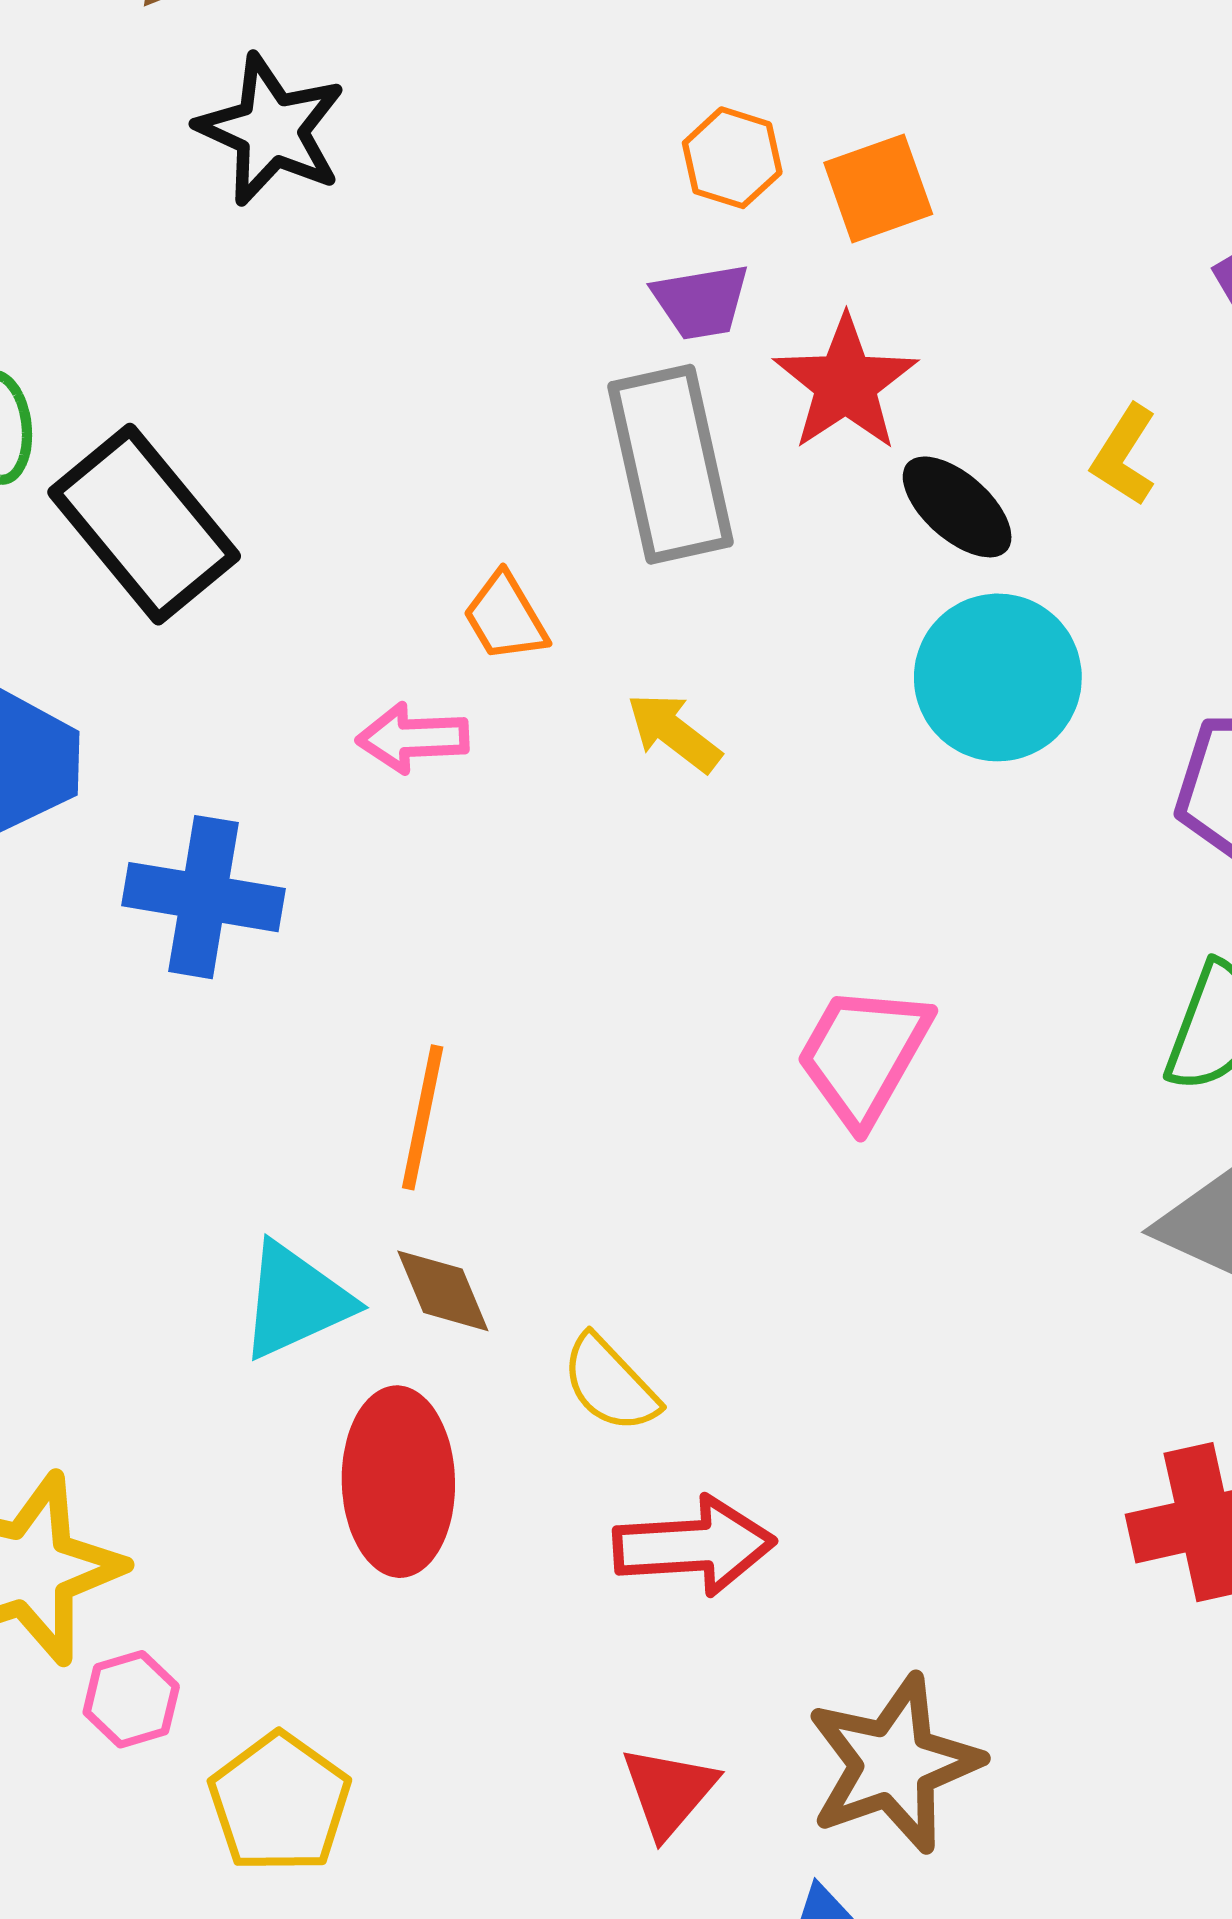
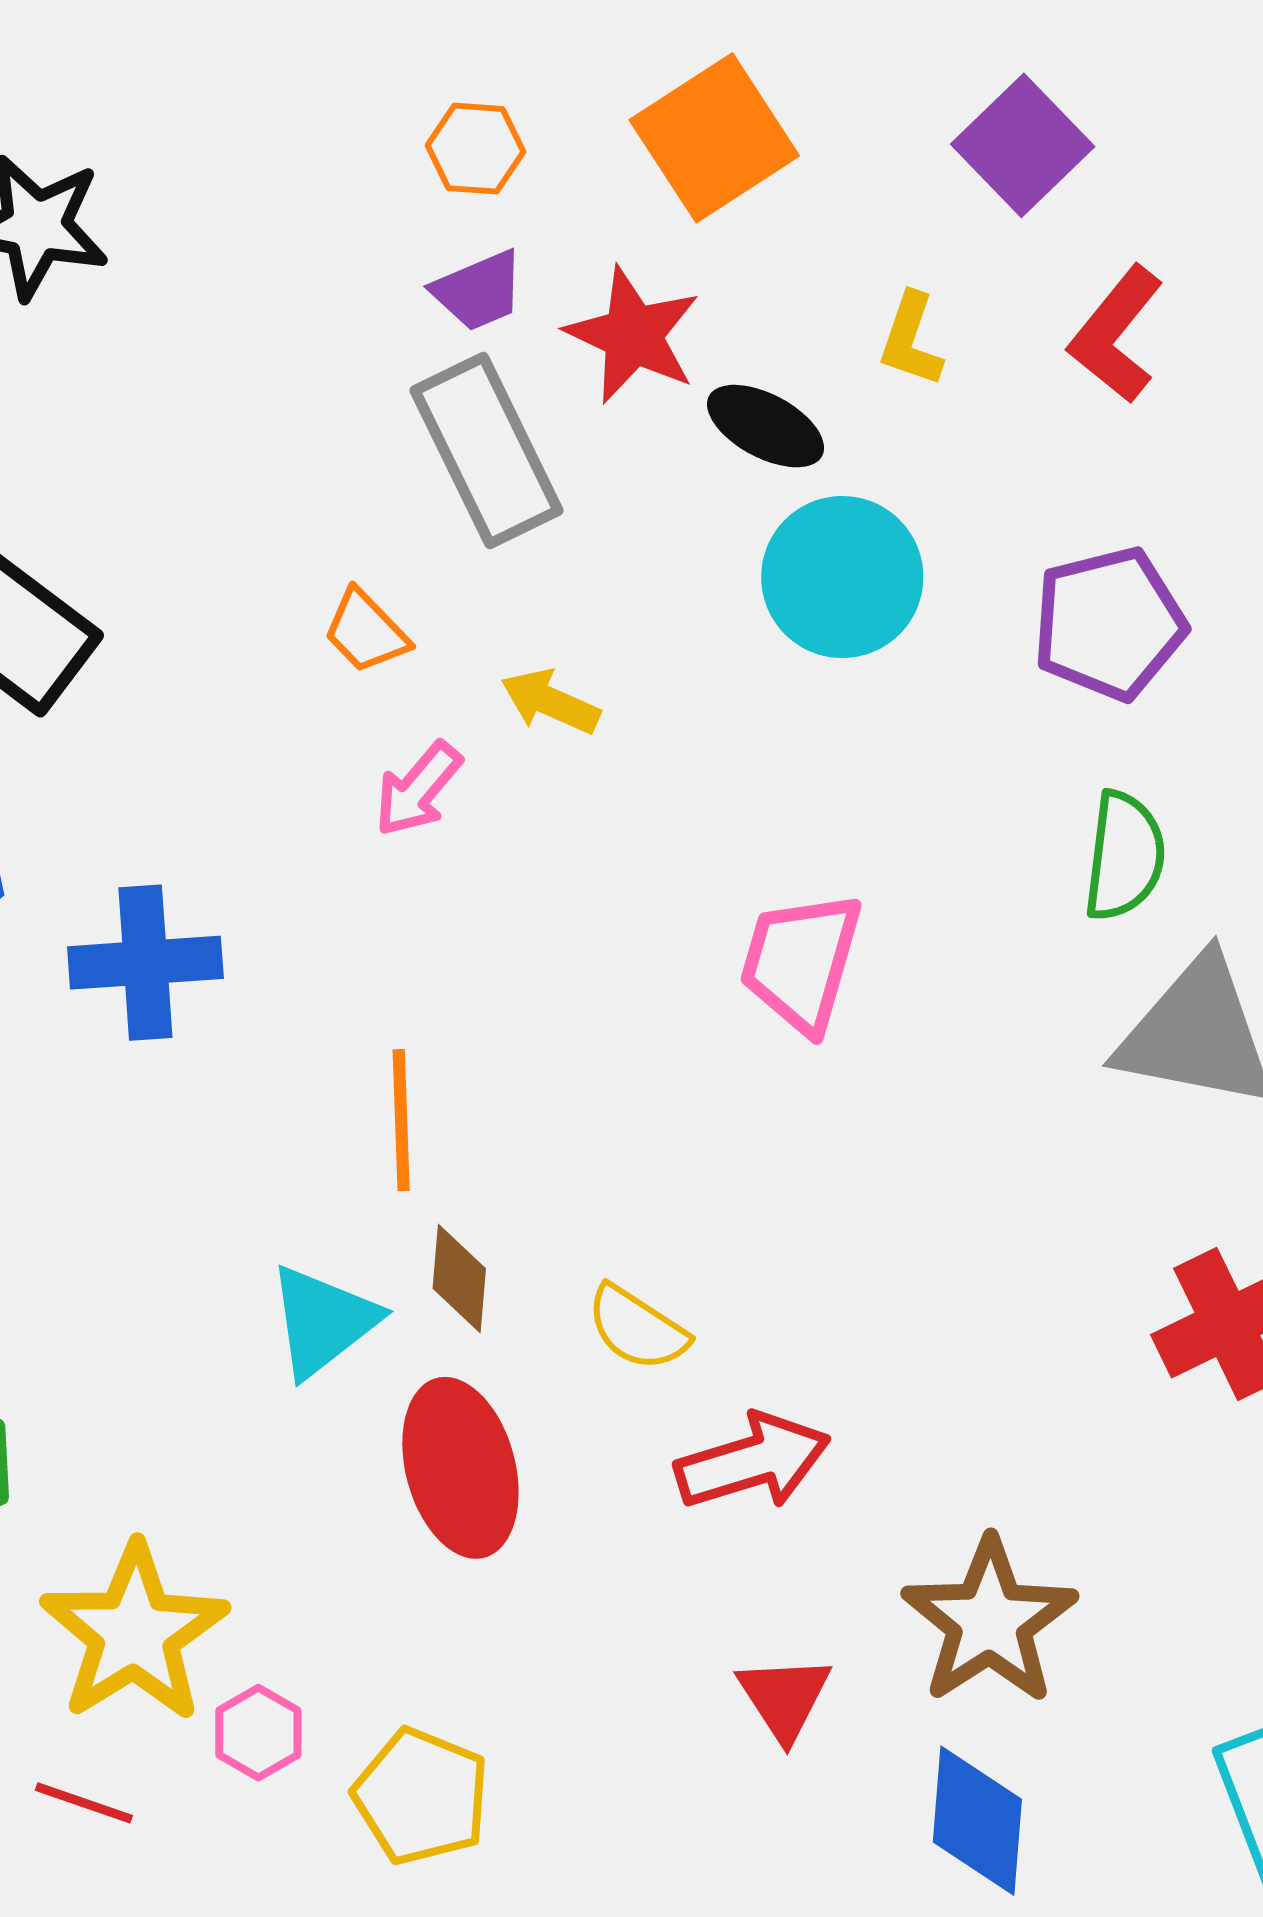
orange square: (878, 188) -> (714, 138), moved, size x1.5
pink arrow: (413, 738) -> (418, 789), moved, turned -34
brown diamond: (443, 1291) -> (459, 1278), turned 41

